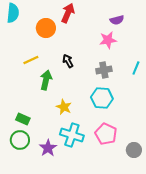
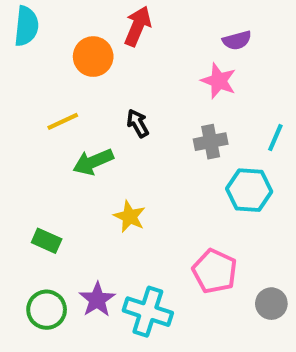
pink star: (108, 40) -> (219, 81), turned 30
green arrow: (46, 80) -> (93, 162), turned -126
cyan hexagon: (102, 98) -> (249, 190), moved
cyan cross: (72, 135) -> (148, 312), moved
green circle: (20, 140) -> (47, 310), moved

